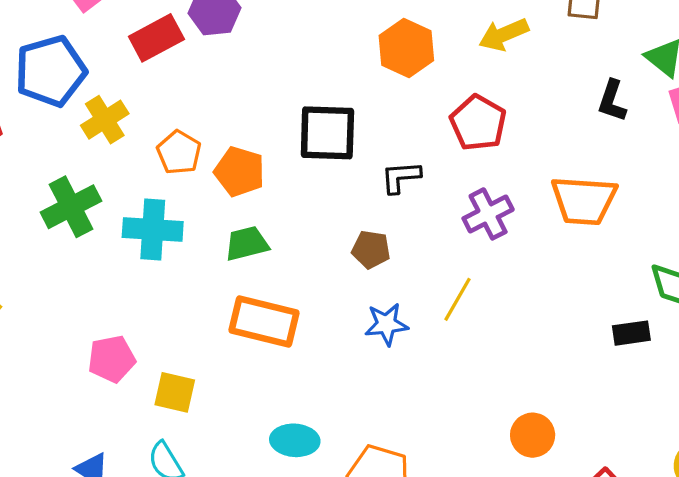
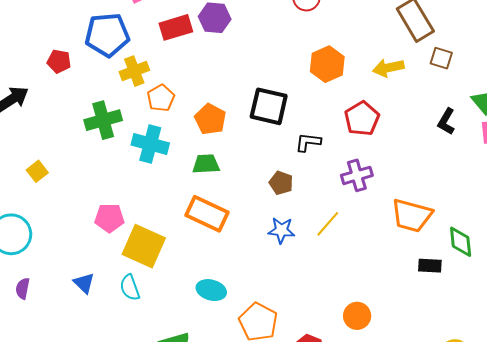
orange pentagon: (179, 152) -> (161, 98), moved
orange trapezoid: (584, 201) -> (412, 216), moved
yellow square: (175, 392) -> (144, 246), size x1.6

